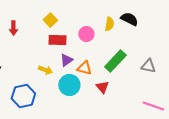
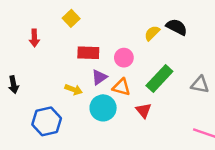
yellow square: (50, 20) -> (71, 18), moved
yellow semicircle: (109, 24) -> (152, 33), turned -144
pink circle: (86, 34) -> (124, 58), moved

